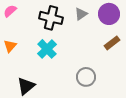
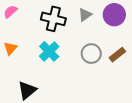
brown rectangle: (112, 43) -> (117, 55), moved
gray circle: (86, 77) -> (91, 54), moved

